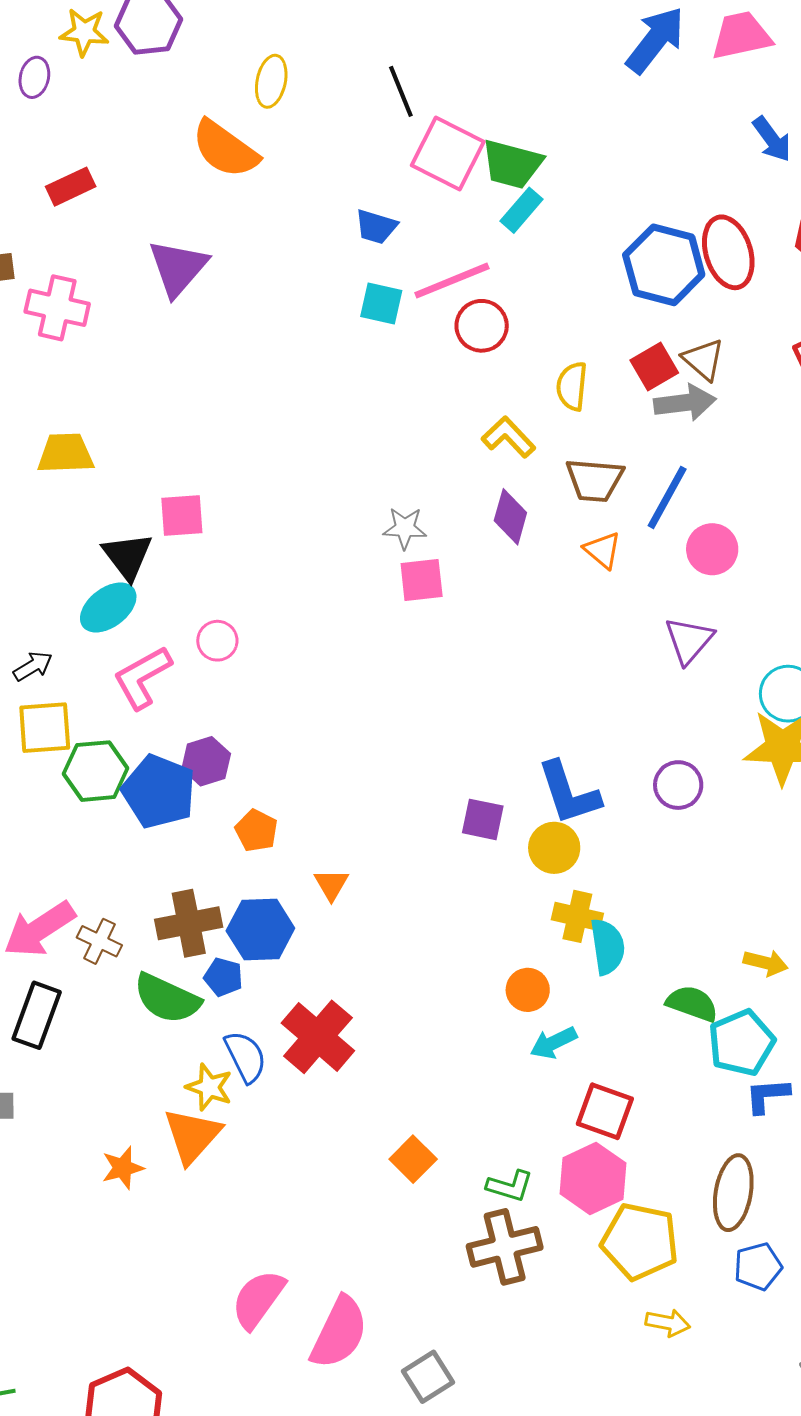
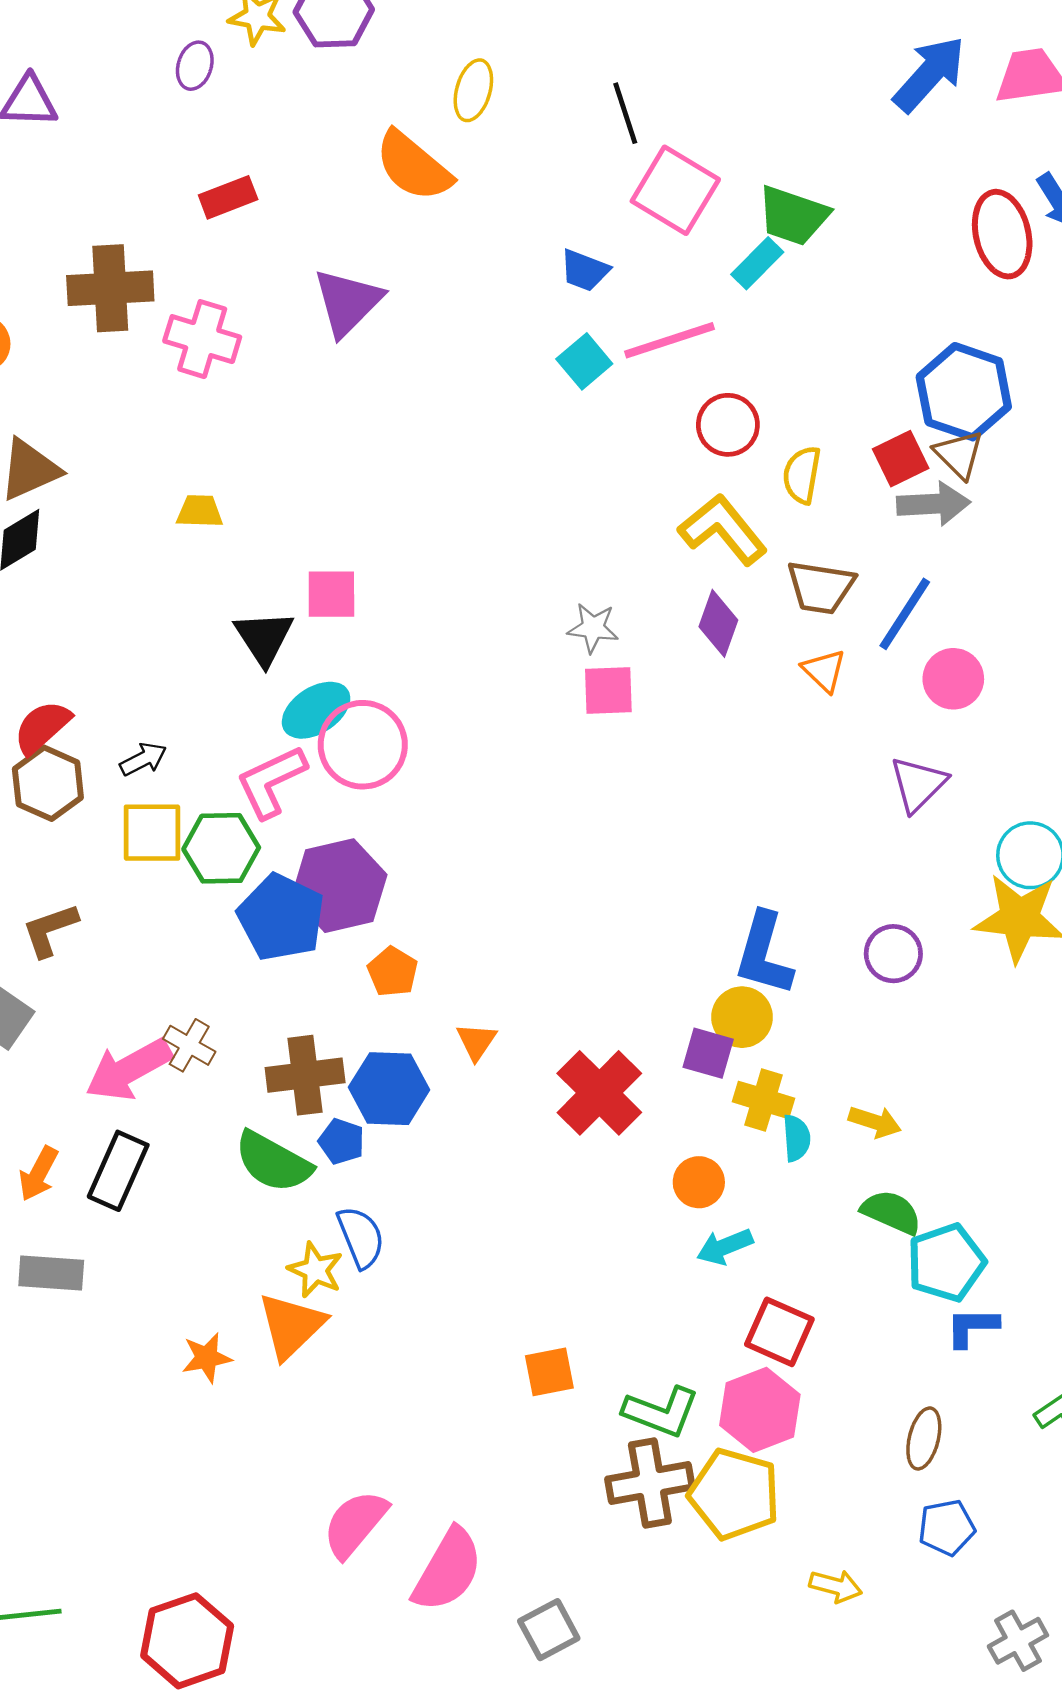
green trapezoid: (512, 164) -> (793, 216), moved
red ellipse: (728, 252) -> (1002, 234), moved
blue hexagon: (664, 265) -> (964, 392), moved
cyan square: (381, 304) -> (584, 361), turned 33
red circle: (482, 326) -> (728, 425), moved
yellow L-shape: (508, 437) -> (723, 529), size x1.4
yellow trapezoid: (66, 453) -> (200, 511), size x0.7
cyan ellipse: (108, 607) -> (316, 710), moved
pink circle: (217, 641) -> (363, 745), size x1.8
purple hexagon: (206, 761) -> (339, 886), size x1.6
green hexagon: (96, 771) -> (221, 848), moved
blue L-shape: (569, 793) -> (764, 954), turned 30
purple square: (483, 819) -> (708, 1053), moved
brown cross: (99, 941) -> (189, 1045), moved
cyan semicircle: (607, 947) -> (796, 1138), size x0.7
yellow arrow: (766, 963) -> (875, 1122), moved
red cross: (318, 1037) -> (599, 1093), moved
orange square: (413, 1159) -> (549, 1372), turned 30
green L-shape: (510, 1186) -> (661, 1412), size x1.4
brown ellipse: (733, 1193) -> (924, 1438), size x0.7
yellow pentagon: (640, 1241) -> (734, 1494), moved

